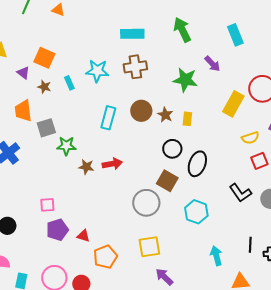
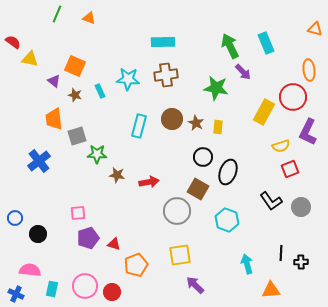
green arrow: (182, 30) -> (230, 46), moved
red arrow: (112, 164) -> (149, 182), moved

